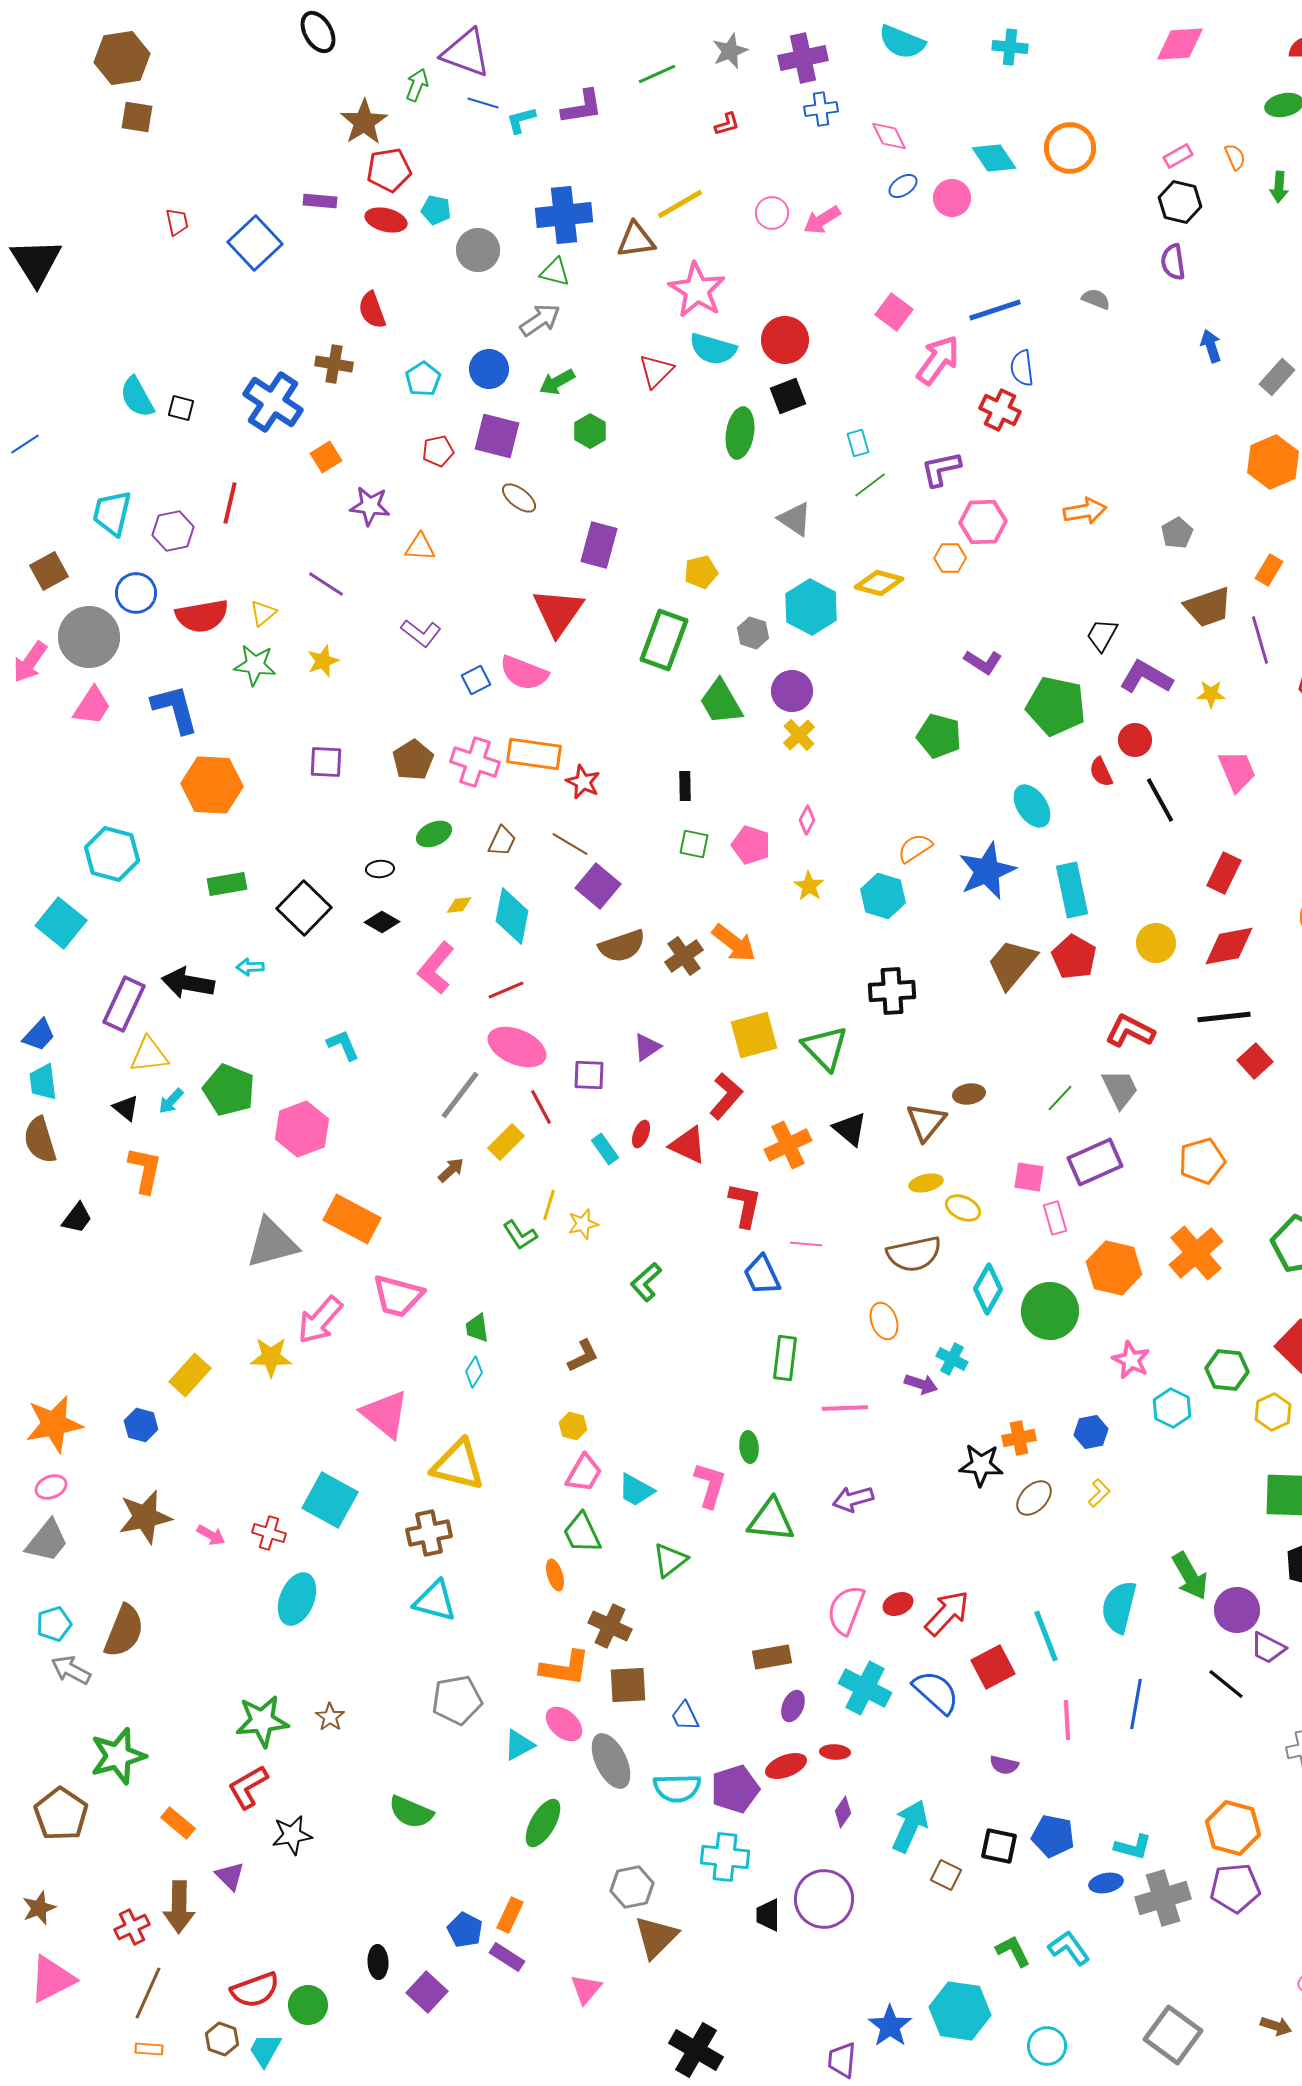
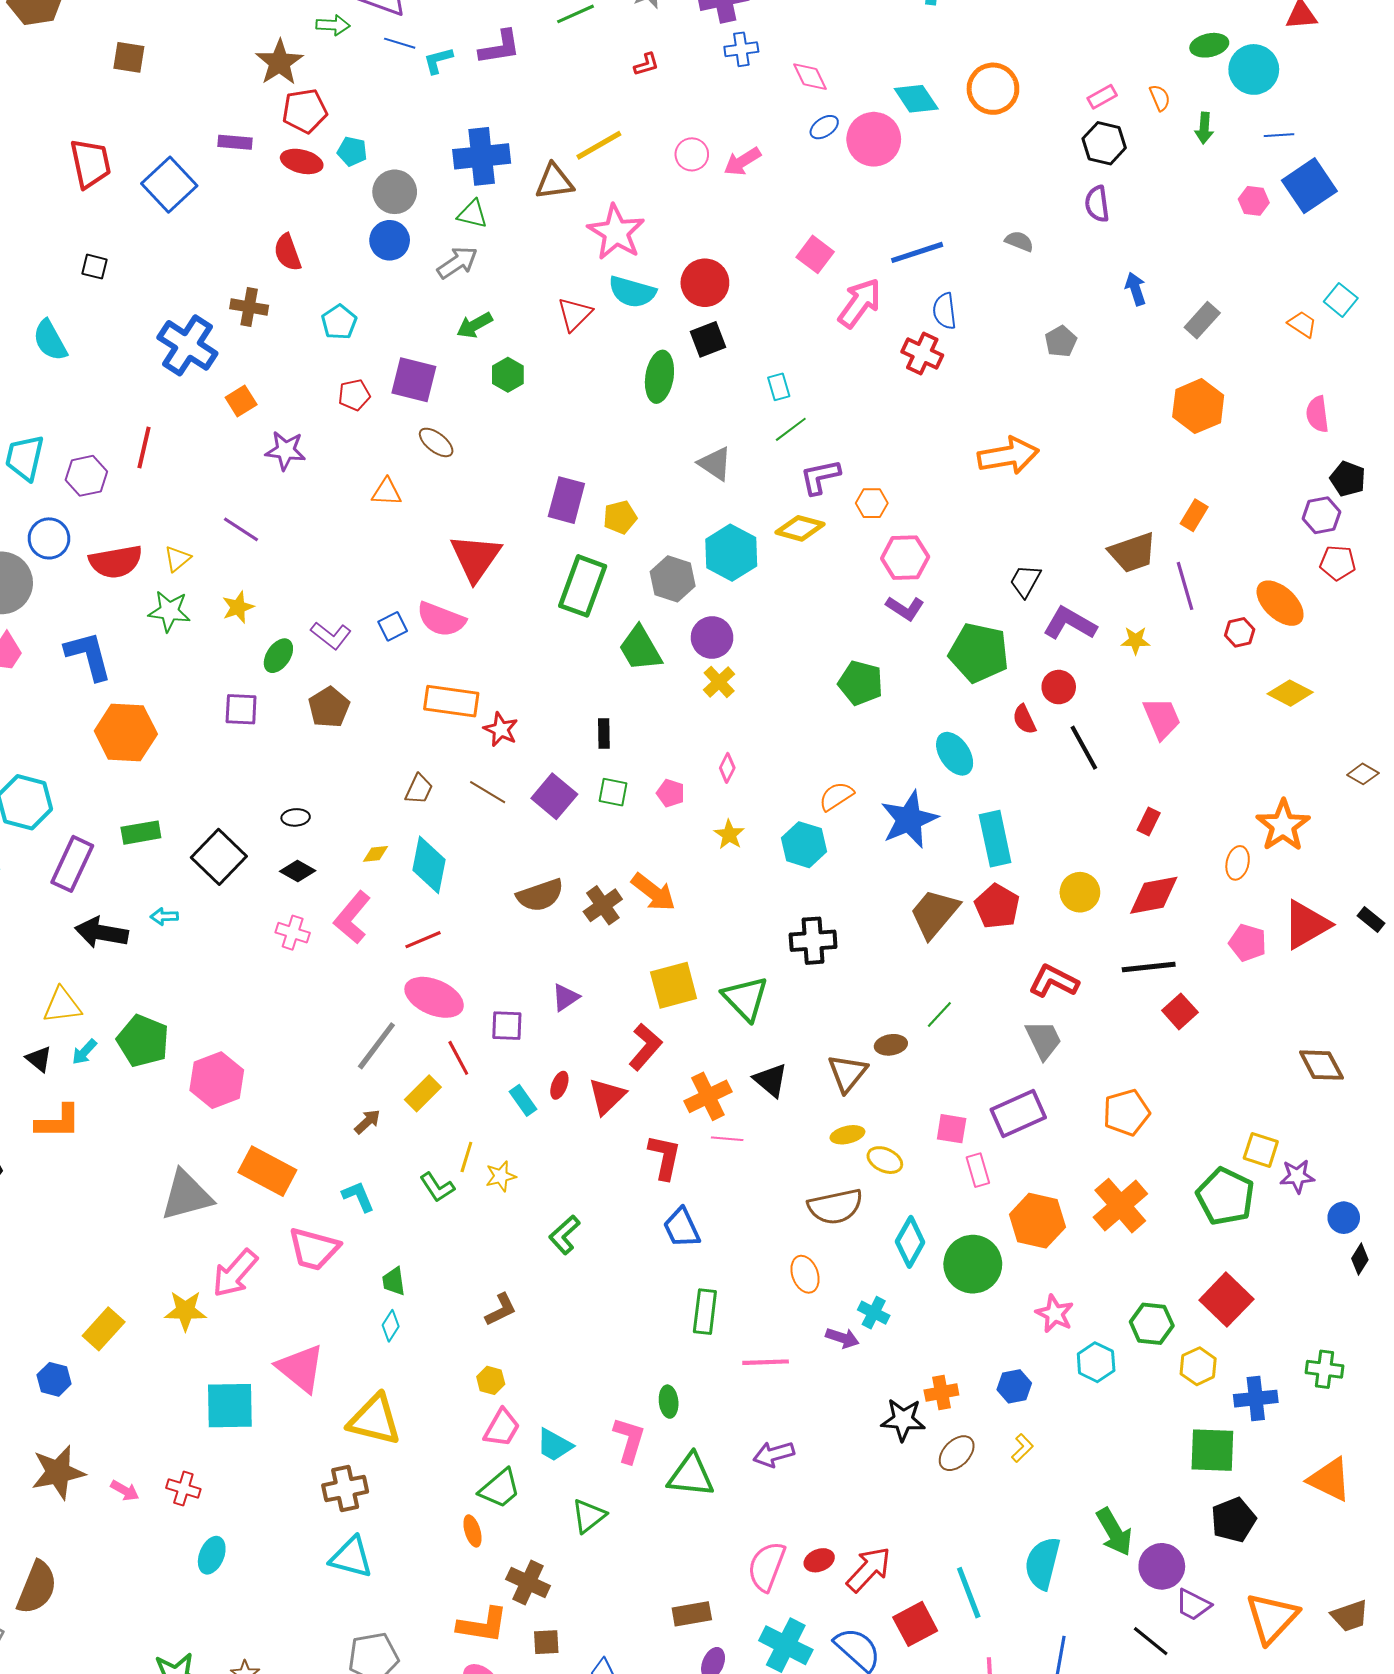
green arrow: (417, 85) -> (333, 25), turned 72
brown square: (137, 117) -> (129, 57), moved
pink circle: (952, 198) -> (874, 139), size x1.4
red trapezoid: (177, 222) -> (90, 163), size x1.8
blue circle: (489, 369) -> (390, 240), moved
black square: (181, 408) -> (94, 267), moved
purple L-shape: (941, 469) -> (820, 477), moved
orange arrow: (1085, 511) -> (1008, 456), size x1.4
pink hexagon: (983, 522) -> (905, 558), moved
gray pentagon: (1177, 533) -> (1061, 341), moved
purple rectangle: (599, 545) -> (566, 500), moved
orange triangle: (420, 547) -> (387, 492), moved
purple L-shape: (421, 633) -> (331, 635), moved
gray hexagon: (753, 633) -> (673, 579), size x1.4
pink cross: (475, 762) -> (293, 933), moved, size x0.7
green ellipse: (434, 834) -> (278, 656), moved, turned -32
pink pentagon: (751, 845) -> (671, 793), size x0.7
red rectangle: (1224, 873) -> (1149, 821), size x0.7
purple square: (598, 886) -> (554, 796), moved
purple rectangle: (124, 1004) -> (72, 864), moved
cyan L-shape: (343, 1045) -> (358, 1196), moved
green line: (1060, 1098) -> (939, 1014), moved
red triangle: (688, 1145) -> (607, 1096), turned 51
orange L-shape: (145, 1170) -> (58, 1122), turned 78
pink line: (806, 1244) -> (727, 1139), moved
cyan square: (330, 1500) -> (230, 1406), moved, turned -30
green trapezoid: (582, 1533) -> (500, 1489), turned -105
cyan ellipse: (297, 1599) -> (212, 1555), size x0.7
brown square: (628, 1685) -> (546, 1642), size x0.7

